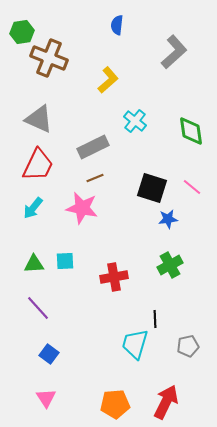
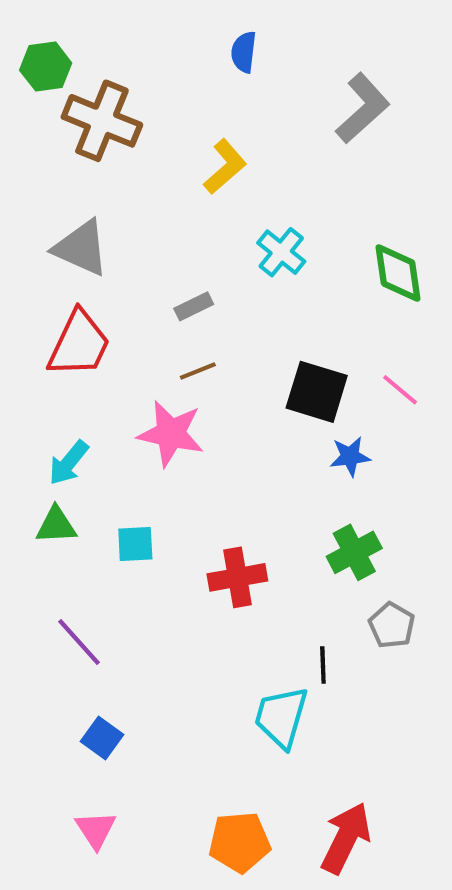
gray rectangle: (93, 147) -> (194, 306), size x0.6
cyan arrow: (33, 208) -> (69, 463), moved
green triangle: (34, 264) -> (56, 525), moved
gray pentagon: (188, 346) -> (392, 625), moved, turned -30

